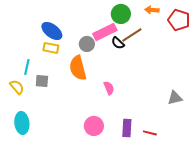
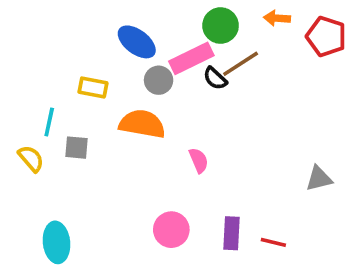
blue ellipse: (52, 31) -> (137, 42), moved
orange semicircle: (78, 68) -> (142, 124), turned 115
cyan ellipse: (22, 123) -> (57, 242), moved

